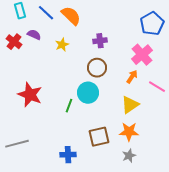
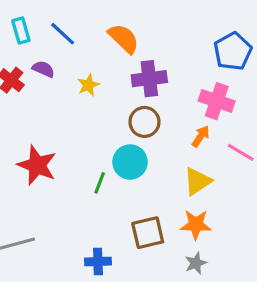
orange semicircle: (71, 16) -> (124, 39), moved
purple cross: (100, 41) -> (149, 79), size x1.5
pink cross: (142, 55) -> (217, 101), turned -30

